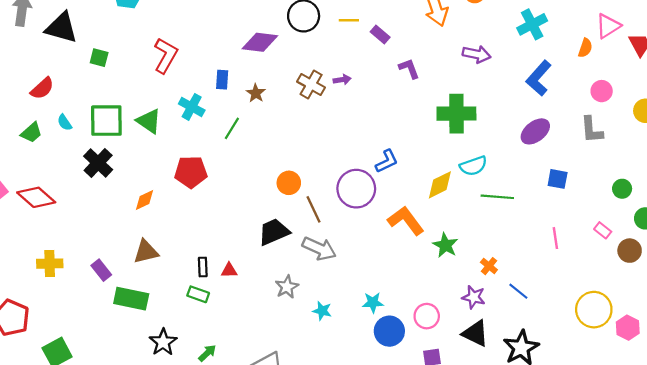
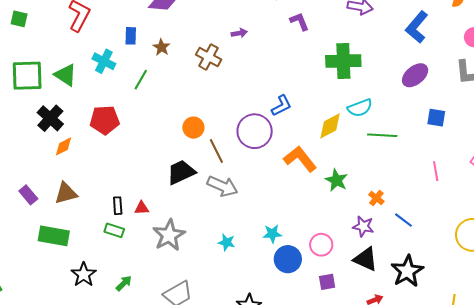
brown cross: (311, 85) -> (209, 57), moved
black cross: (98, 163) -> (50, 118), moved
purple rectangle: (101, 270) -> (28, 195), moved
gray star: (287, 287) -> (169, 235), moved, size x1.5

